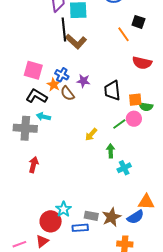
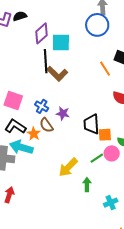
orange star: (54, 85) -> (34, 134), moved
orange square: (135, 100) -> (105, 135), moved
cyan arrow: (43, 117) -> (21, 147), size x1.6
yellow arrow: (91, 135) -> (68, 167), size x1.5
cyan cross: (124, 168) -> (111, 203), moved

